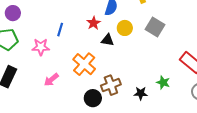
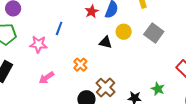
red star: (94, 23) -> (92, 11), moved
orange cross: (84, 64) -> (80, 65), size x0.6
brown cross: (111, 85) -> (106, 88), turned -30

